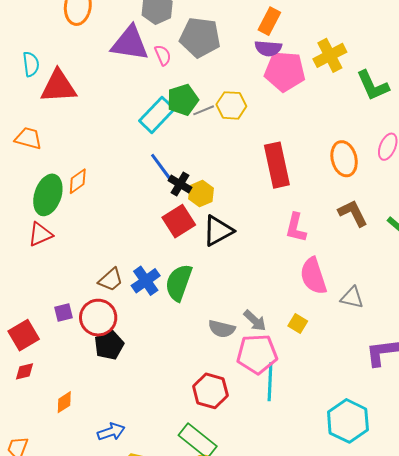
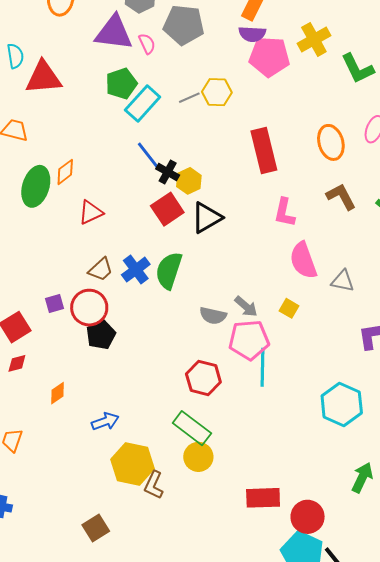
green pentagon: (183, 100) -> (121, 84), moved
red triangle: (40, 234) -> (91, 212), moved

